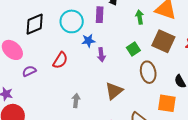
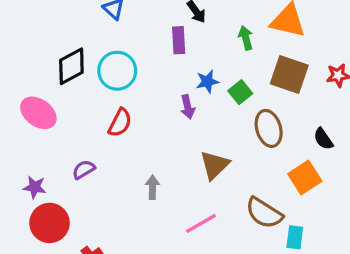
cyan circle: (72, 21) -> (117, 71), moved
blue star: (88, 41) -> (207, 82), moved
purple semicircle: (29, 71) -> (84, 170), moved
orange square: (167, 103) -> (305, 178), turned -36

